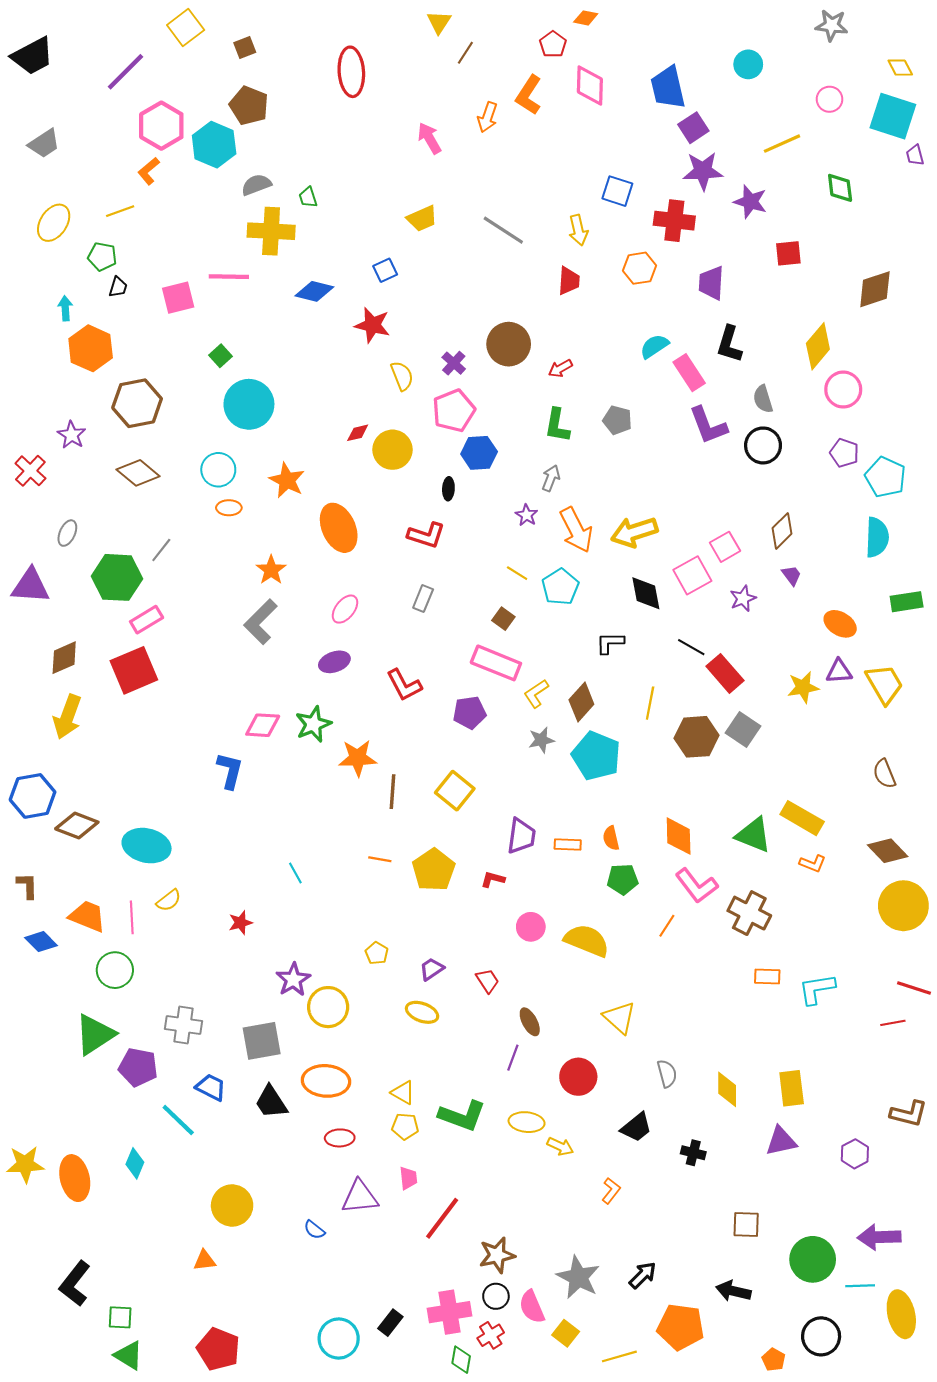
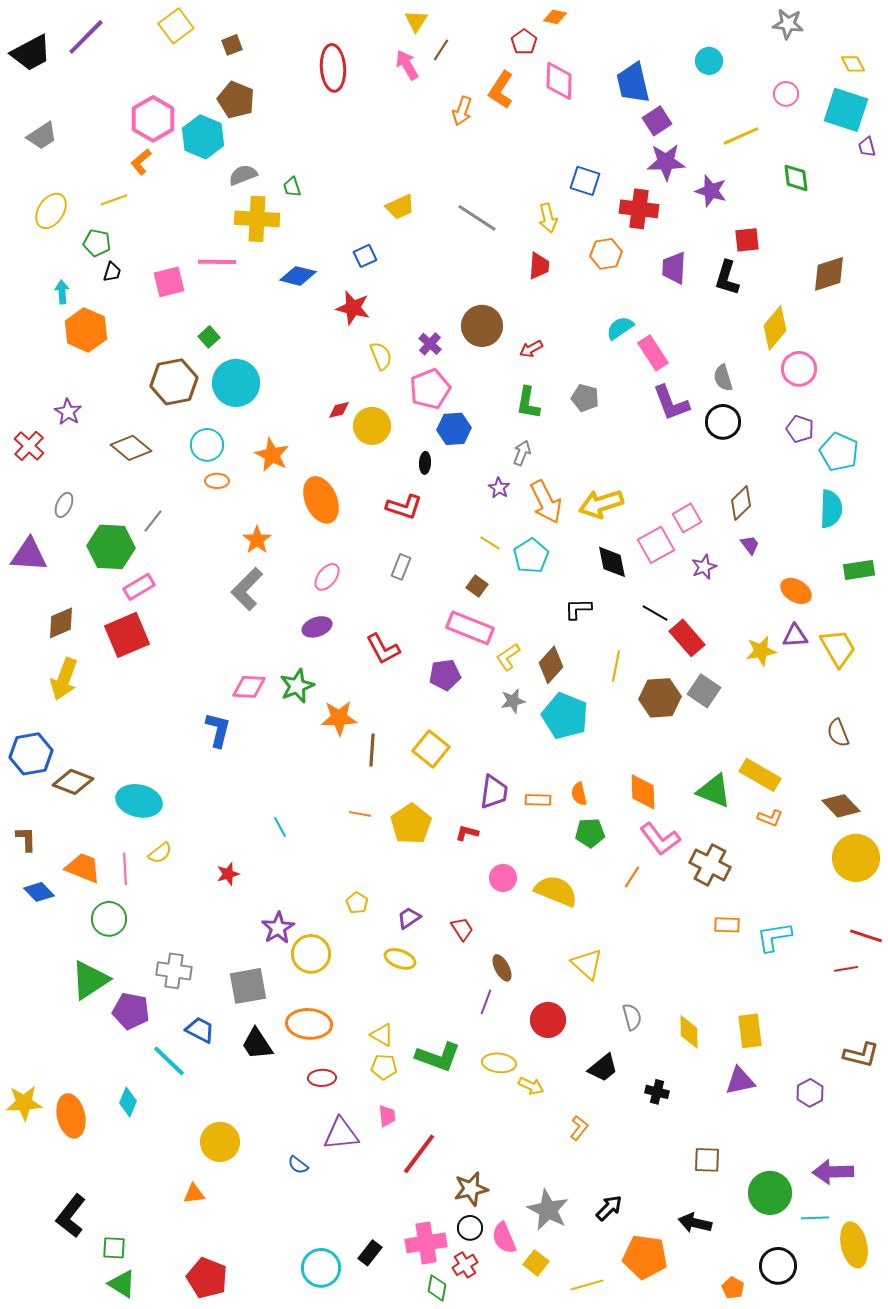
purple line: (125, 72) -> (86, 37), moved
pink arrow: (429, 138) -> (407, 65), moved
black L-shape: (729, 344) -> (727, 278), moved
brown hexagon: (137, 403) -> (174, 382), moved

